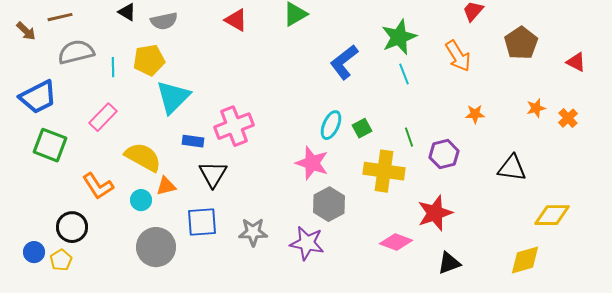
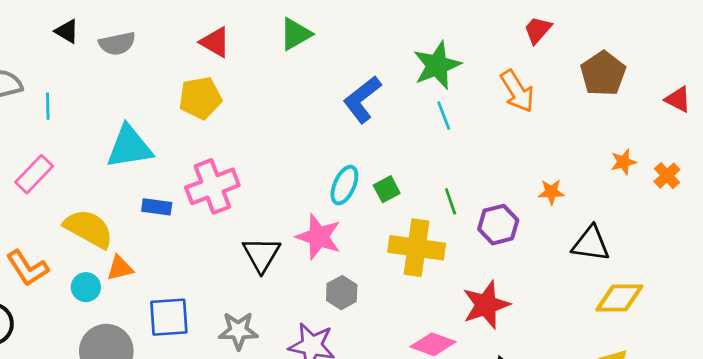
yellow pentagon: (149, 60) -> (200, 98), moved
cyan triangle: (173, 97) -> (129, 147), turned 36
orange star: (475, 114) -> (551, 192), moved
black triangle: (213, 174) -> (261, 254), moved
gray hexagon: (329, 204) -> (342, 293), size x0.7
yellow diamond: (552, 215) -> (619, 298), moved

